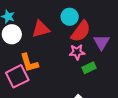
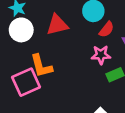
red semicircle: (81, 31) -> (106, 29), size x0.6

